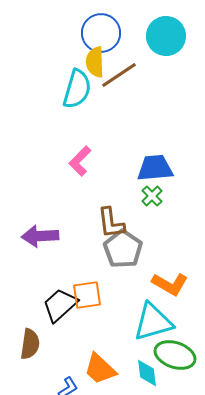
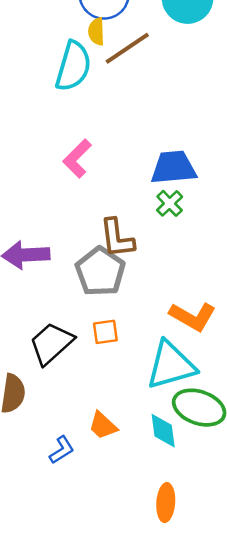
yellow semicircle: (95, 62) -> (96, 31), size x0.7
gray pentagon: (123, 249) -> (100, 272), moved
orange square: (87, 295) -> (105, 332), moved, size x0.7
orange trapezoid: (100, 369) -> (103, 426), size x0.7

